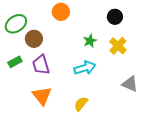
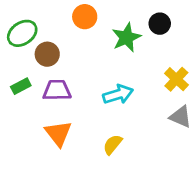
green star: (90, 41) -> (126, 37), moved, size x1.5
yellow cross: (118, 46) -> (176, 79), moved
purple trapezoid: (41, 65) -> (57, 90), turned 105

